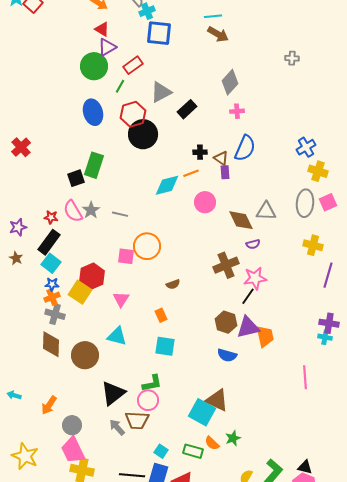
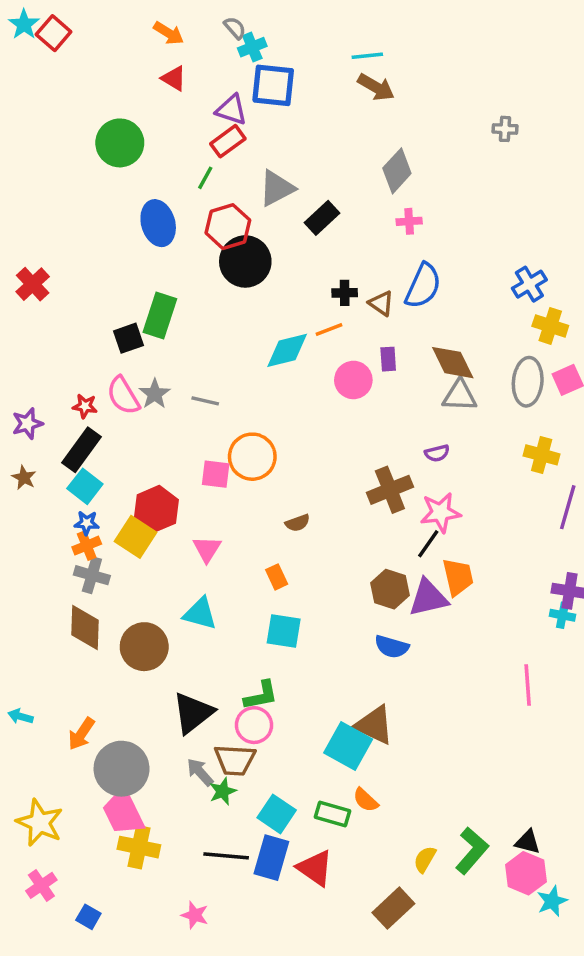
purple triangle: (107, 47) -> (231, 110), moved, turned 48
green circle: (94, 66) -> (120, 143), moved
purple rectangle: (225, 172) -> (388, 359), moved
brown diamond: (241, 220) -> (453, 363), moved
orange trapezoid: (265, 336) -> (458, 577), moved
gray circle: (72, 425) -> (122, 769), size x1.6
green star: (233, 438) -> (223, 791), moved
cyan square: (161, 451) -> (277, 814), size x1.5

